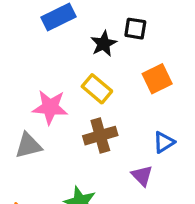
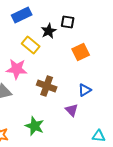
yellow rectangle: (97, 89) -> (31, 45), moved
brown cross: (100, 136) -> (47, 86), turned 36

